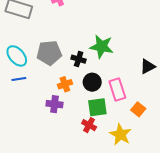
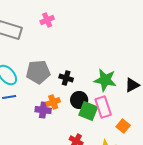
green star: (102, 47) -> (105, 80), moved
purple cross: (54, 104) -> (43, 110), moved
green square: (97, 107) -> (88, 111), moved, turned 30

